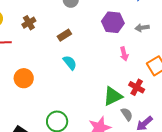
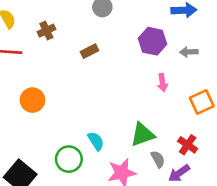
cyan semicircle: (70, 63) -> (96, 141), moved
red cross: (137, 87) -> (188, 145), moved

